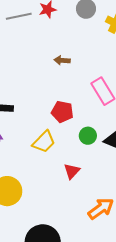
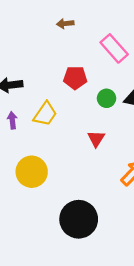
yellow trapezoid: (44, 142) -> (45, 114), moved

